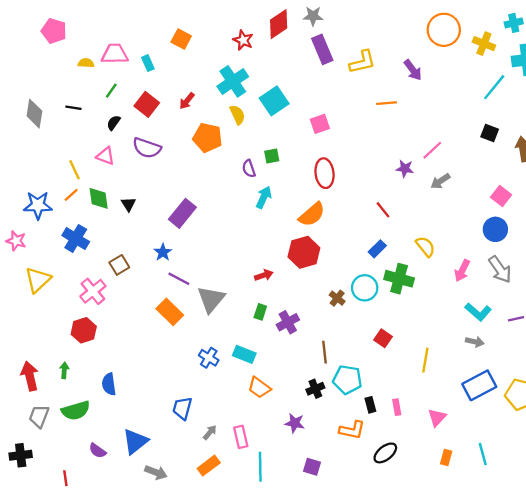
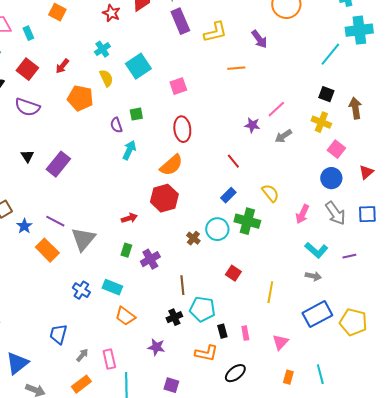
yellow cross: (484, 44) -> (321, 122), moved
cyan cross: (233, 81) -> (102, 49), size x0.6
black triangle: (128, 204) -> (27, 156), moved
blue star: (163, 252) -> (24, 226), moved

